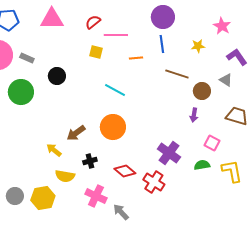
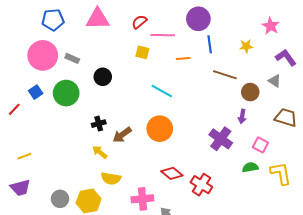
purple circle: (163, 17) -> (198, 19), moved
purple cross: (169, 153) -> (221, 139), moved
black cross: (90, 161) -> (99, 124), moved
pink cross: (96, 196) -> (142, 199), turned -30

